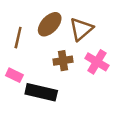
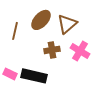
pink rectangle: (14, 75) -> (10, 74), moved

